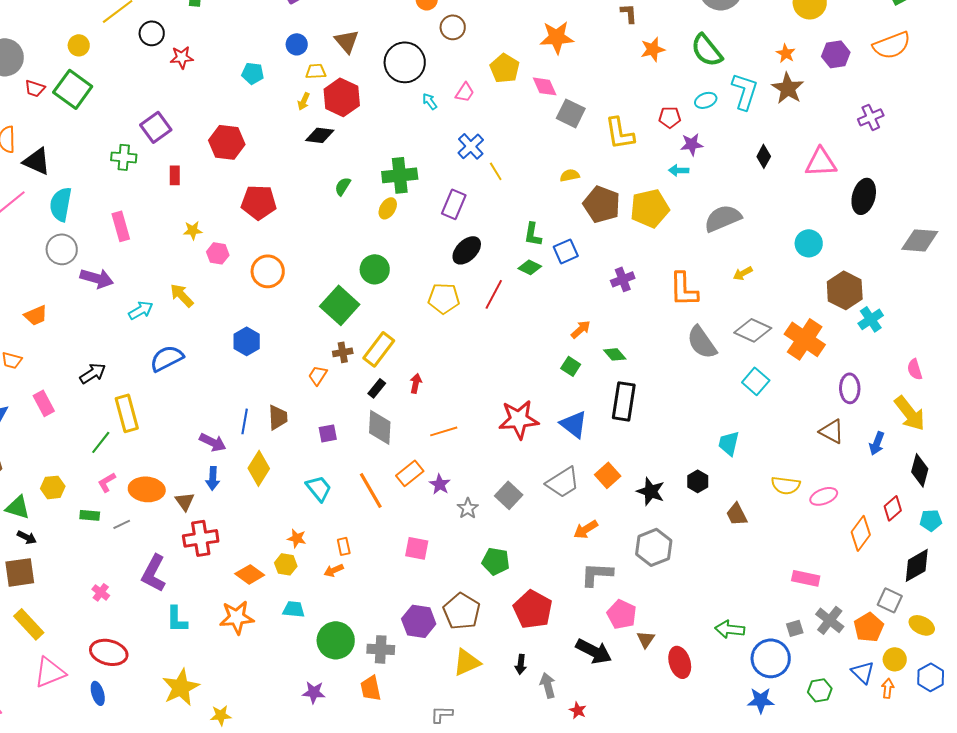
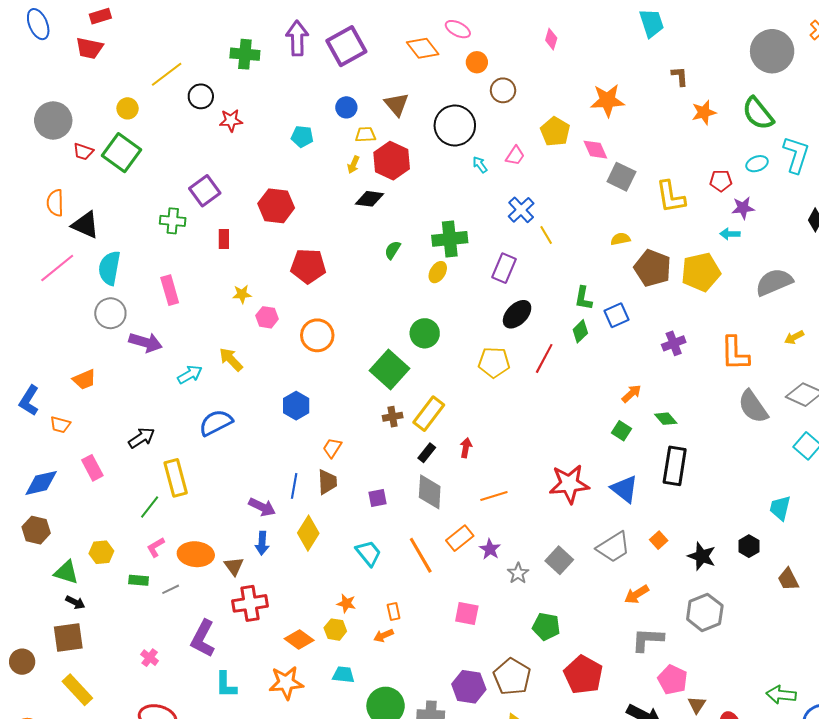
green diamond: (530, 267) -> (580, 331), turned -70
orange trapezoid: (318, 375) -> (332, 448), moved
orange square: (608, 475) -> (659, 540), size x0.7

